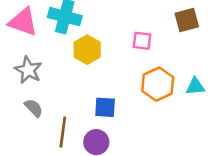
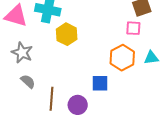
pink square: (142, 41) -> (133, 28), moved
blue square: (105, 107) -> (100, 83), moved

